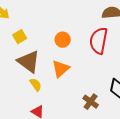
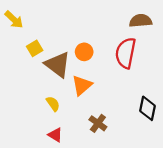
brown triangle: (29, 62) -> (58, 65), moved
brown cross: (91, 102) -> (98, 123), moved

